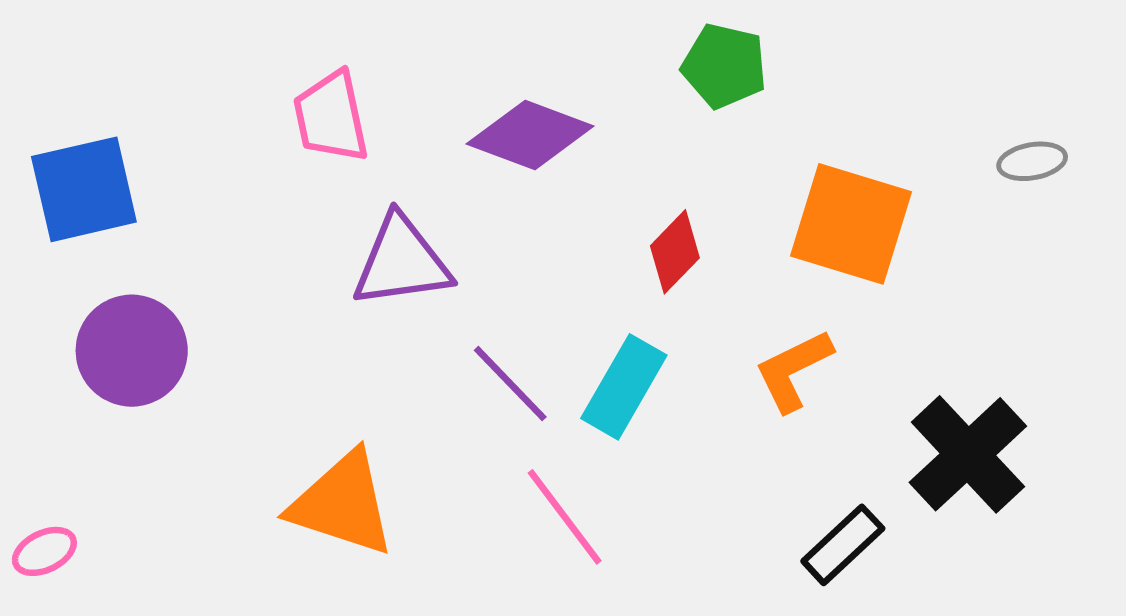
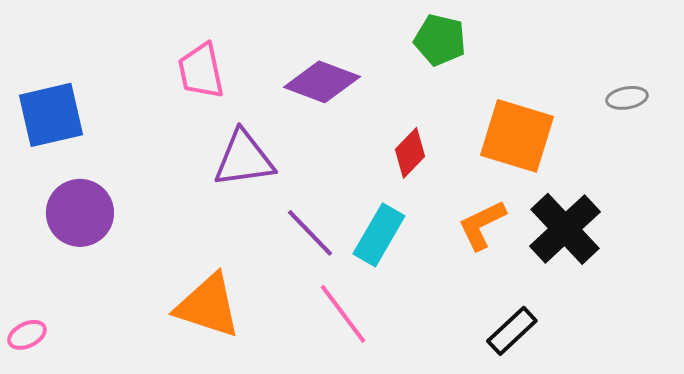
black cross: (968, 454) -> (565, 229), moved

